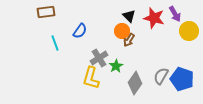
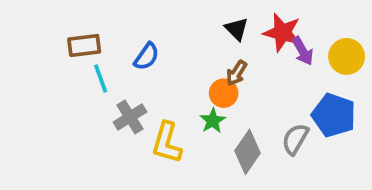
brown rectangle: (46, 12) -> (84, 45), moved
purple arrow: (175, 14) -> (303, 51), moved
orange circle: (122, 31) -> (224, 93), moved
gray cross: (99, 58) -> (130, 117), moved
blue pentagon: (182, 79) -> (334, 115), moved

